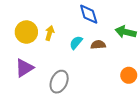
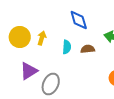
cyan semicircle: (76, 43) -> (67, 47), turned 144
purple triangle: (24, 68) -> (29, 71), moved

